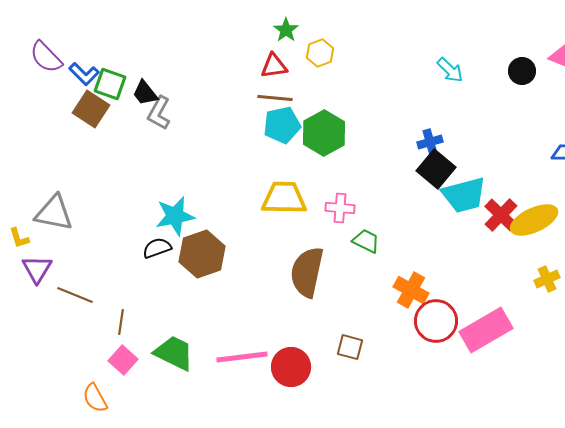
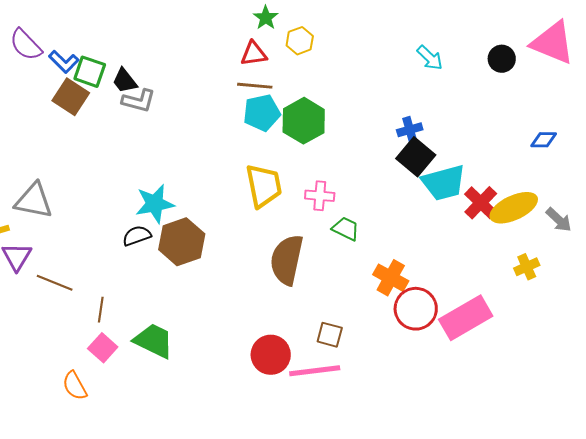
gray L-shape: (159, 113) -> (139, 101), turned -104
yellow trapezoid: (284, 198) -> (264, 186), turned 78
pink line: (242, 357) -> (315, 371), moved

